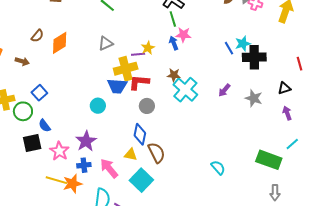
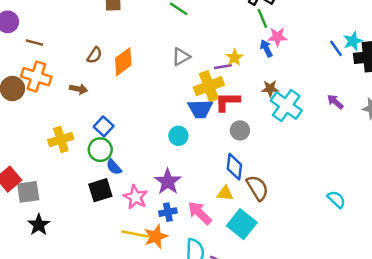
purple arrow: (224, 90) -> (335, 102), turned 96
green circle: (23, 111) -> (100, 150), moved

